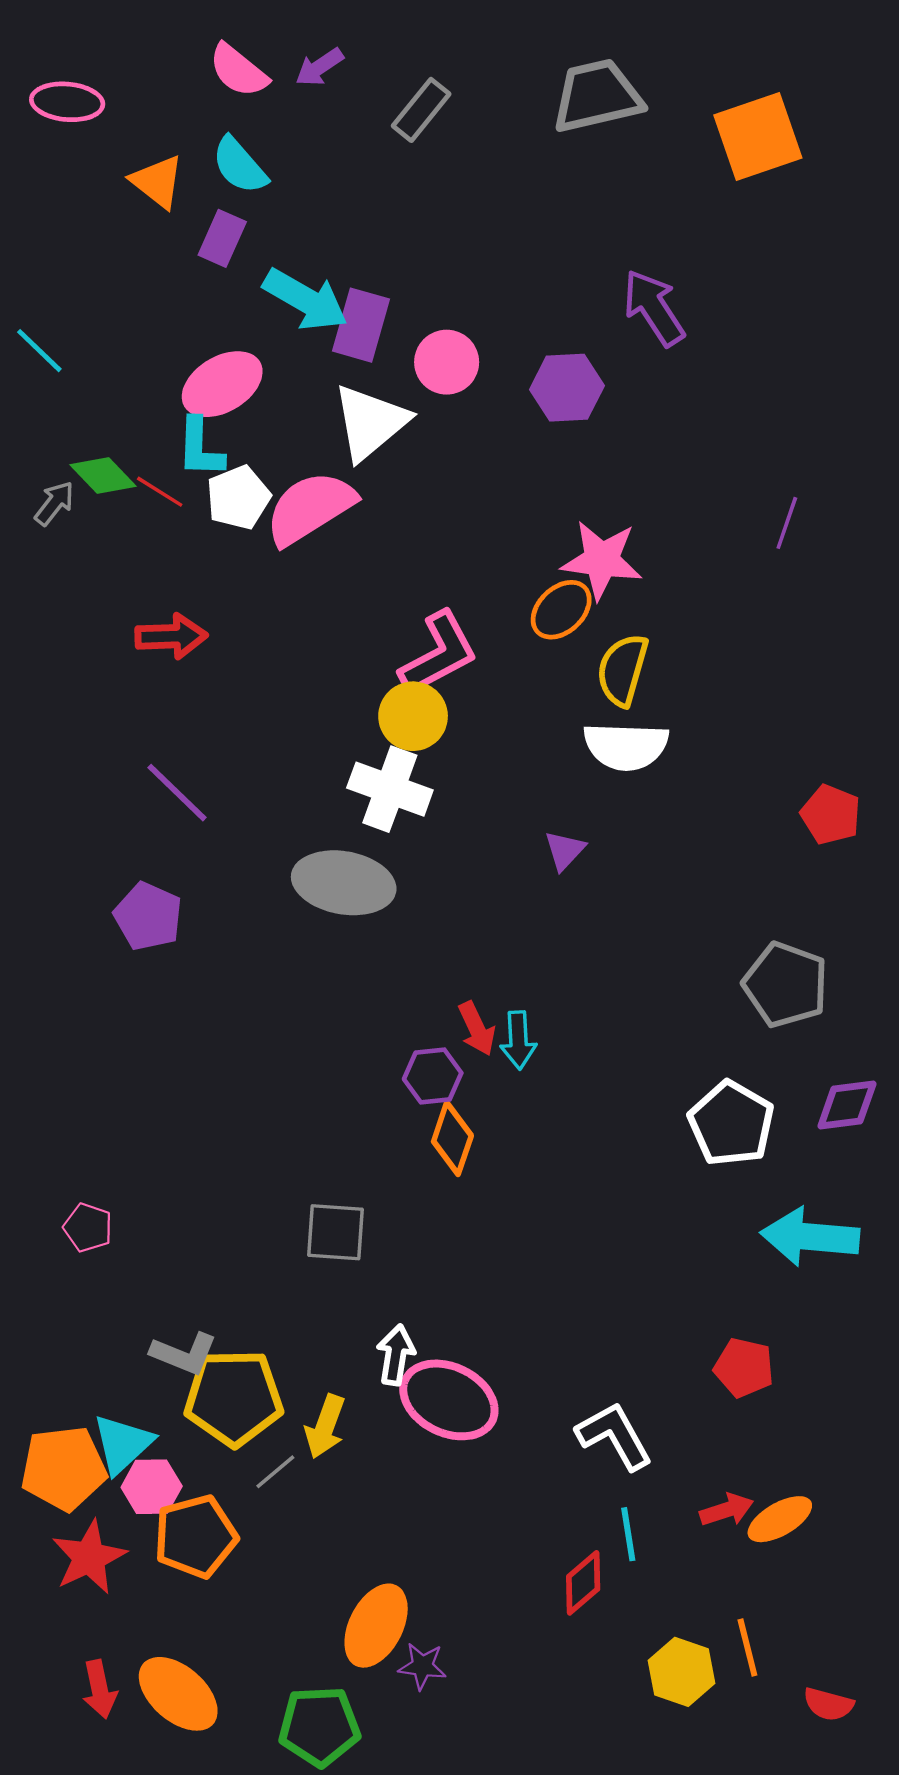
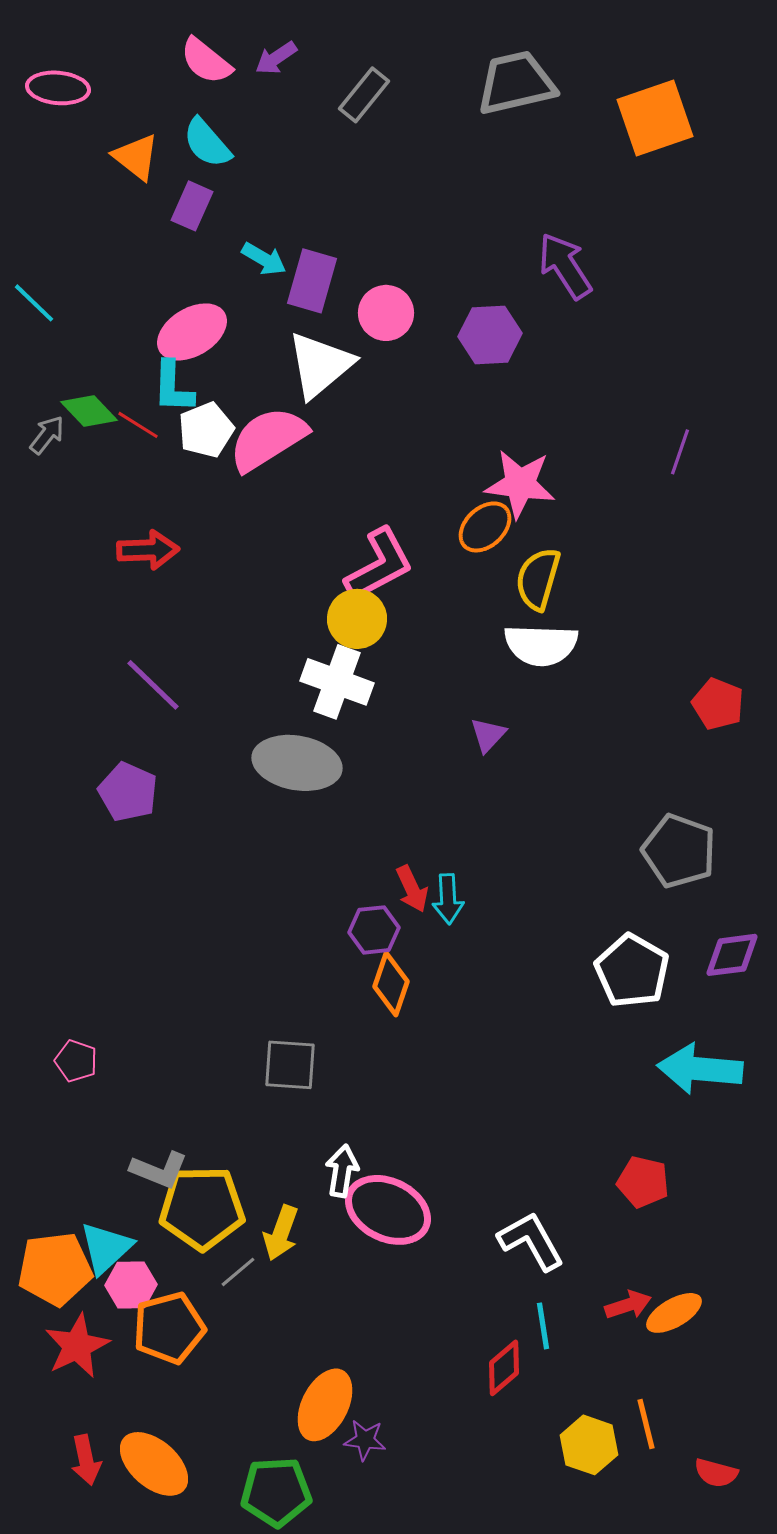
cyan arrow: (305, 300) -> (264, 259), size x0.6

